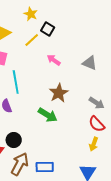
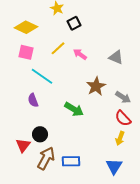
black square: (48, 29) -> (74, 23), turned 32
yellow line: (32, 40) -> (58, 48), moved
cyan line: (16, 82) -> (42, 76), turned -45
brown star: (59, 93) -> (96, 86), moved

